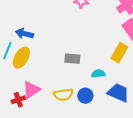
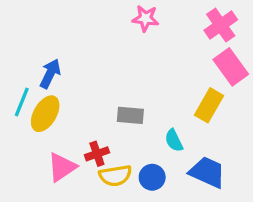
blue arrow: (24, 34) -> (50, 74), turned 102
cyan semicircle: (98, 74) -> (174, 140), turned -112
red cross: (18, 100) -> (97, 154), moved

